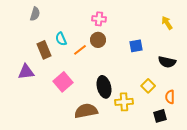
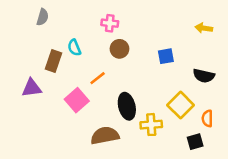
pink cross: (99, 19) -> (110, 23), moved
yellow arrow: (167, 23) -> (204, 28), turned -48
brown rectangle: (44, 50) -> (54, 61), turned 42
orange line: (80, 50) -> (98, 78), moved
yellow square: (148, 86) -> (181, 105), size x1.5

